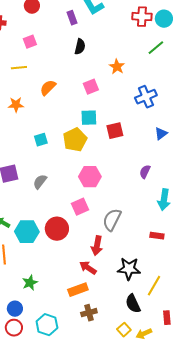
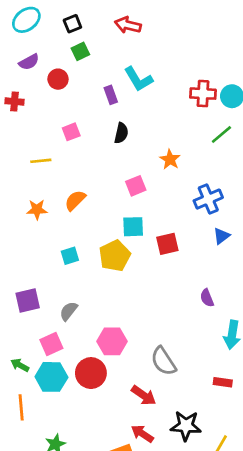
pink square: (30, 42) -> (71, 132), moved
orange semicircle: (48, 88) -> (75, 200), moved
blue triangle: (161, 134) -> (221, 236), moved
purple semicircle: (145, 172) -> (207, 298), turned -48
pink hexagon: (90, 177) -> (112, 341), moved
pink square: (80, 207) -> (51, 344), moved
gray semicircle: (112, 220) -> (163, 361), turned -60
red arrow: (97, 246) -> (144, 395), turned -66
red arrow: (88, 268) -> (142, 434), moved

